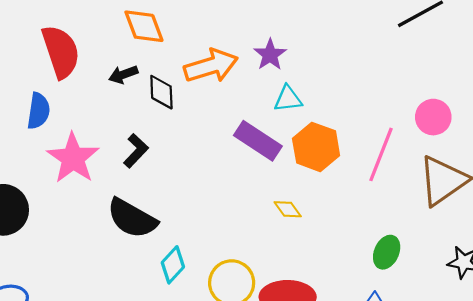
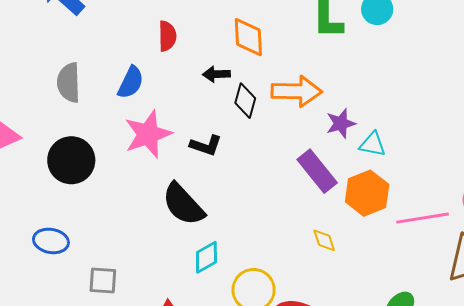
red semicircle: (61, 52) -> (167, 36), size x0.6
purple star: (270, 55) -> (341, 123), moved
cyan triangle: (288, 99) -> (373, 144), moved
black L-shape: (136, 151) -> (206, 145), turned 48
pink line: (381, 154) -> (423, 218), turned 42

